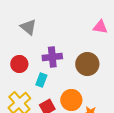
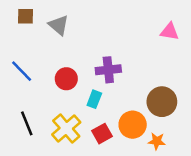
gray triangle: (28, 27) -> (59, 25), moved
brown circle: (87, 64) -> (162, 102), moved

